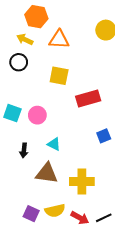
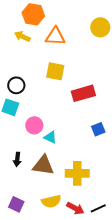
black circle: (19, 62) -> (16, 85), moved
pink circle: (37, 115) -> (34, 125), moved
black arrow: (24, 150) -> (17, 159), moved
purple square: (31, 214) -> (16, 204), moved

